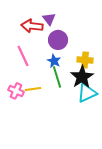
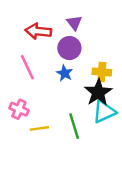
purple triangle: (49, 19) -> (74, 23), moved
green line: (57, 77) -> (74, 126), moved
yellow line: (33, 89) -> (39, 128), moved

